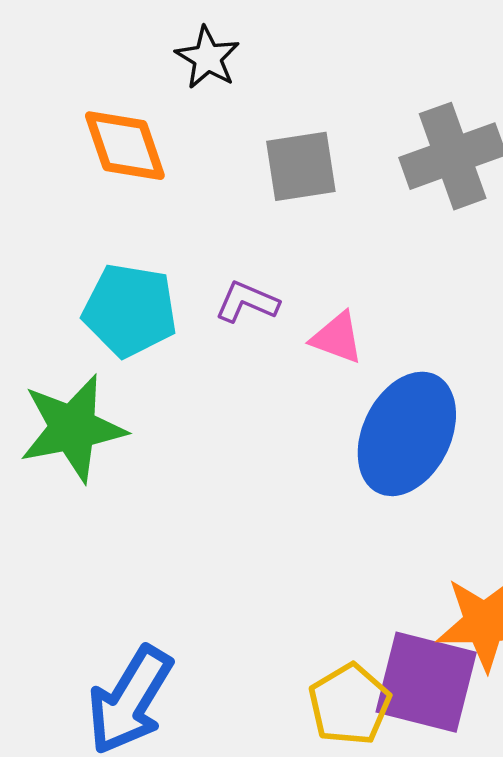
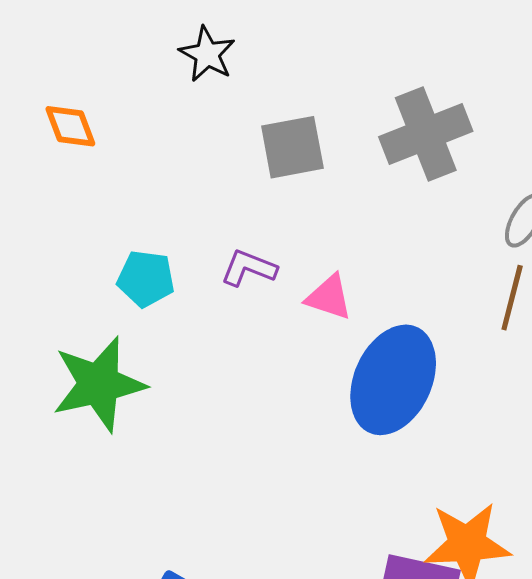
orange diamond: (125, 146) -> (70, 126), moved, size x0.7
cyan pentagon: (130, 310) -> (146, 279), size x0.7

